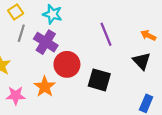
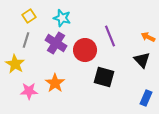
gray line: (21, 33) -> (26, 40), moved
red circle: (67, 64) -> (85, 50), moved

